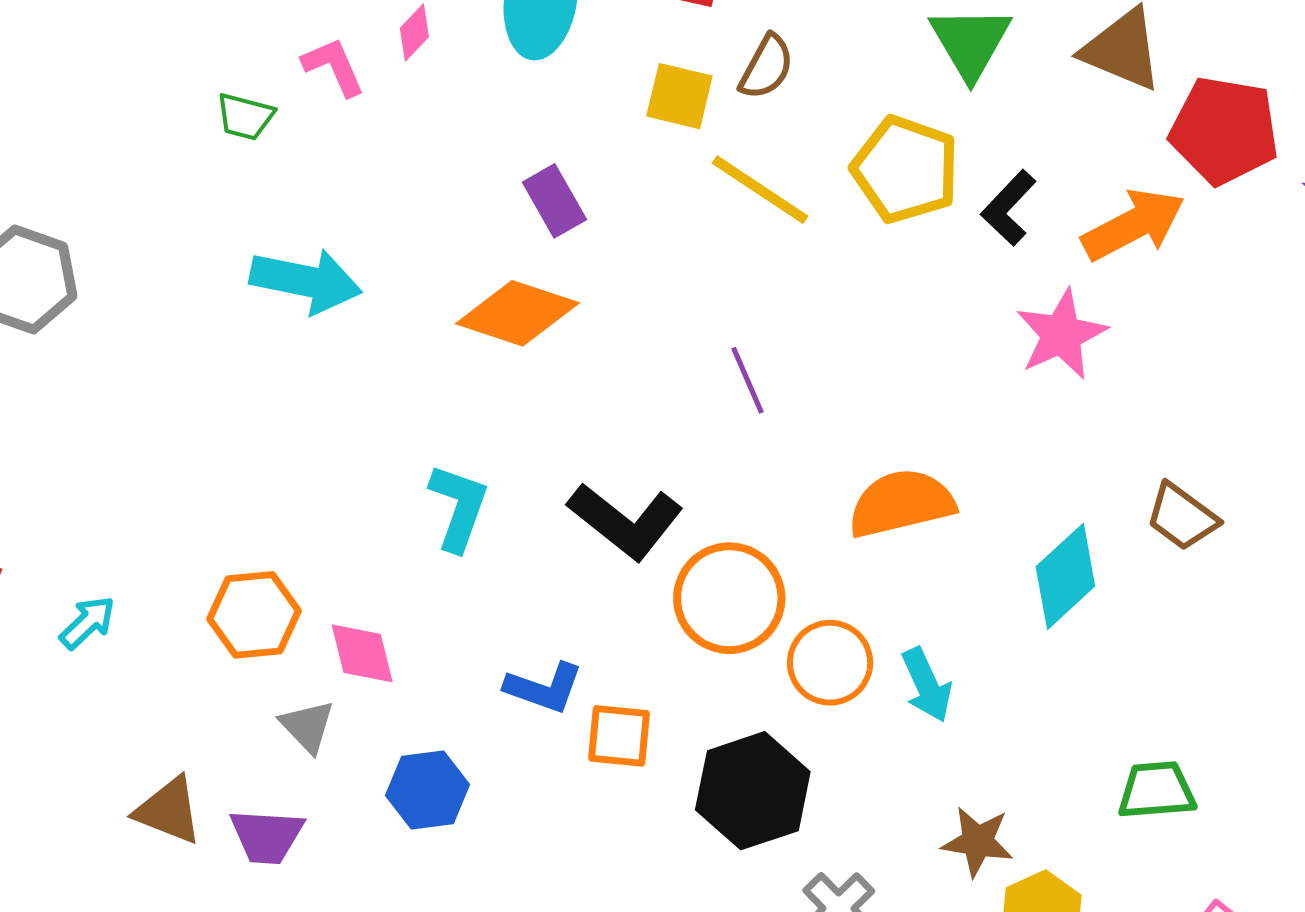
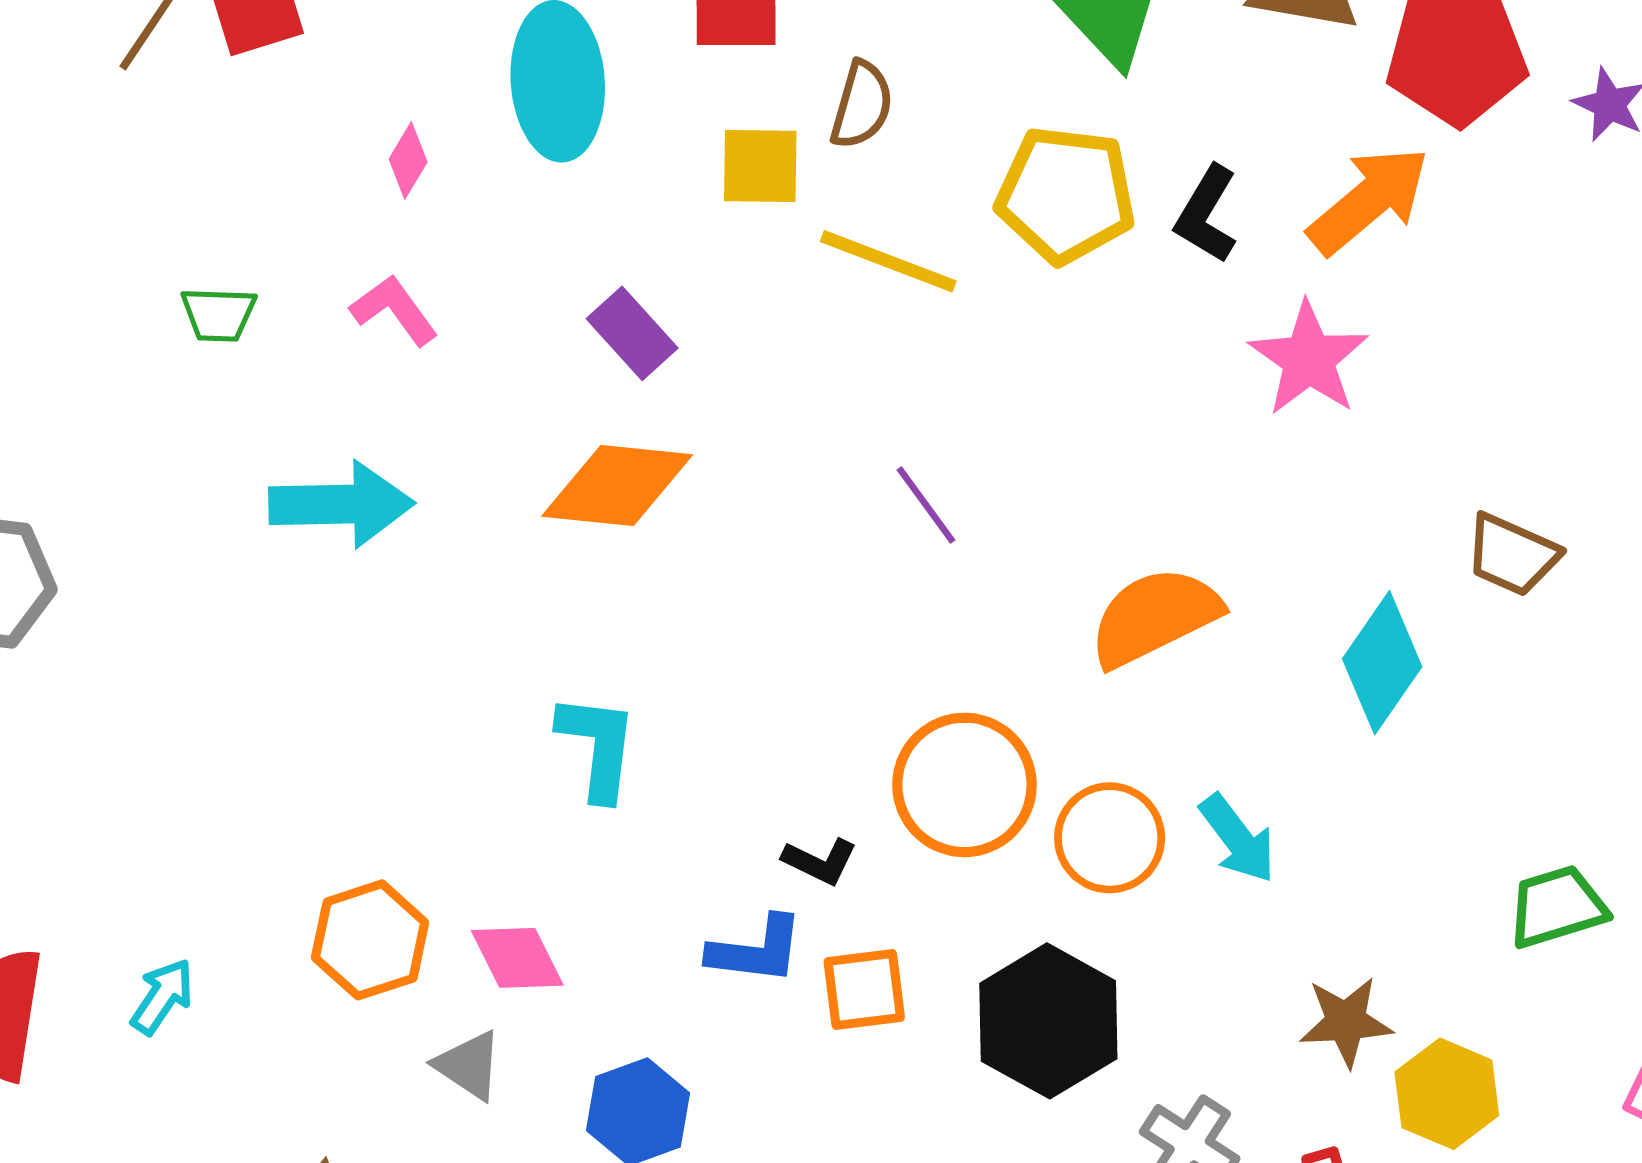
pink L-shape: (334, 67) -> (394, 310), moved
black L-shape: (626, 521) -> (820, 861), moved, size x0.5

